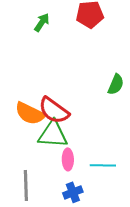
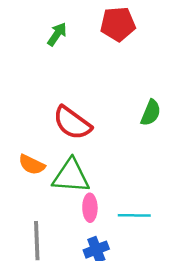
red semicircle: (54, 110) -> (72, 123), moved
orange semicircle: (30, 113) -> (32, 165), moved, size x0.7

